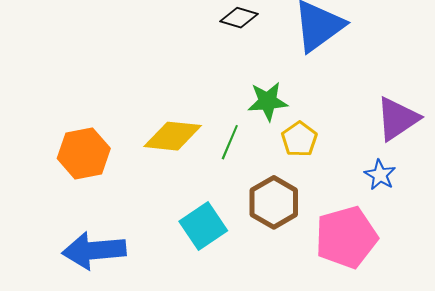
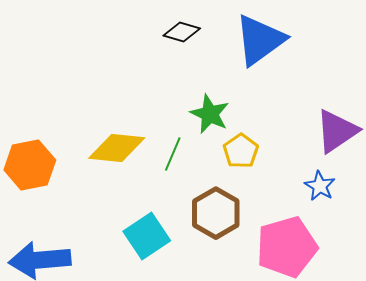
green star: (268, 101) -> (210, 114), turned 30

